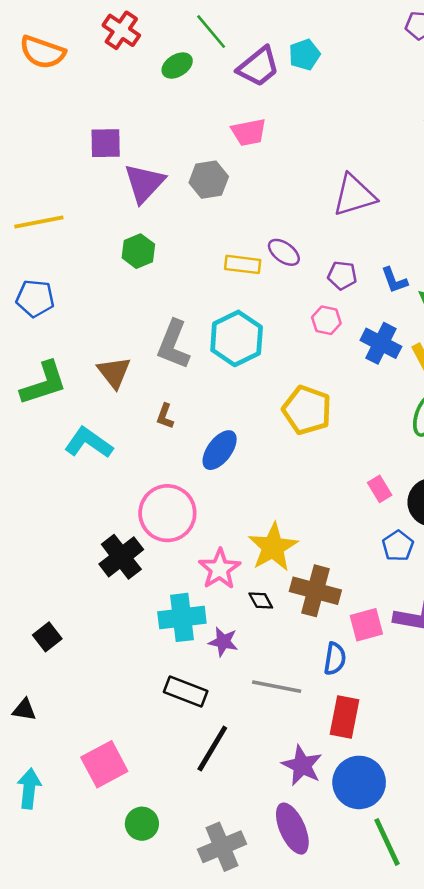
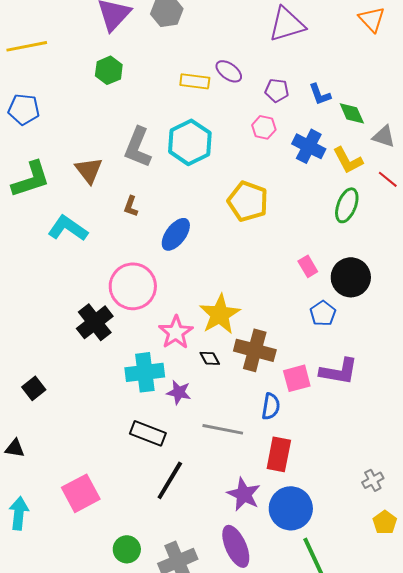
green circle: (142, 824) -> (127, 549), moved

